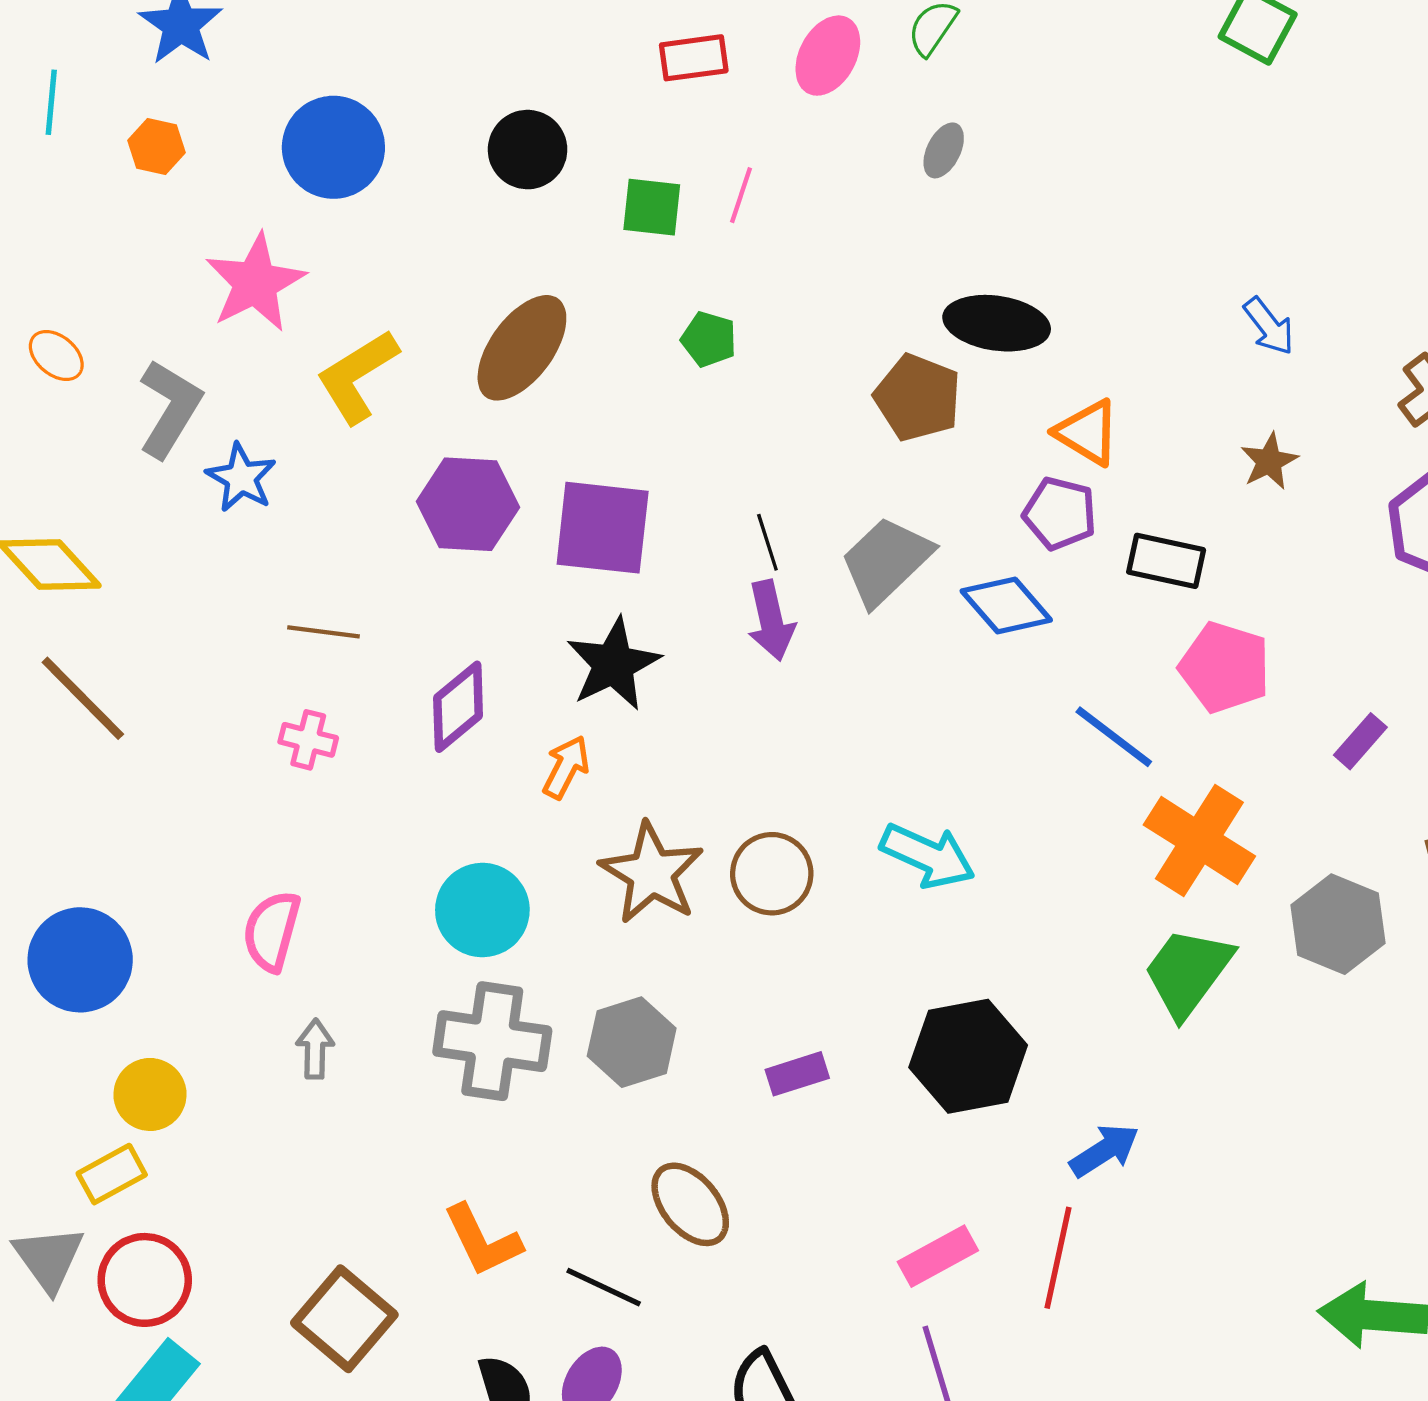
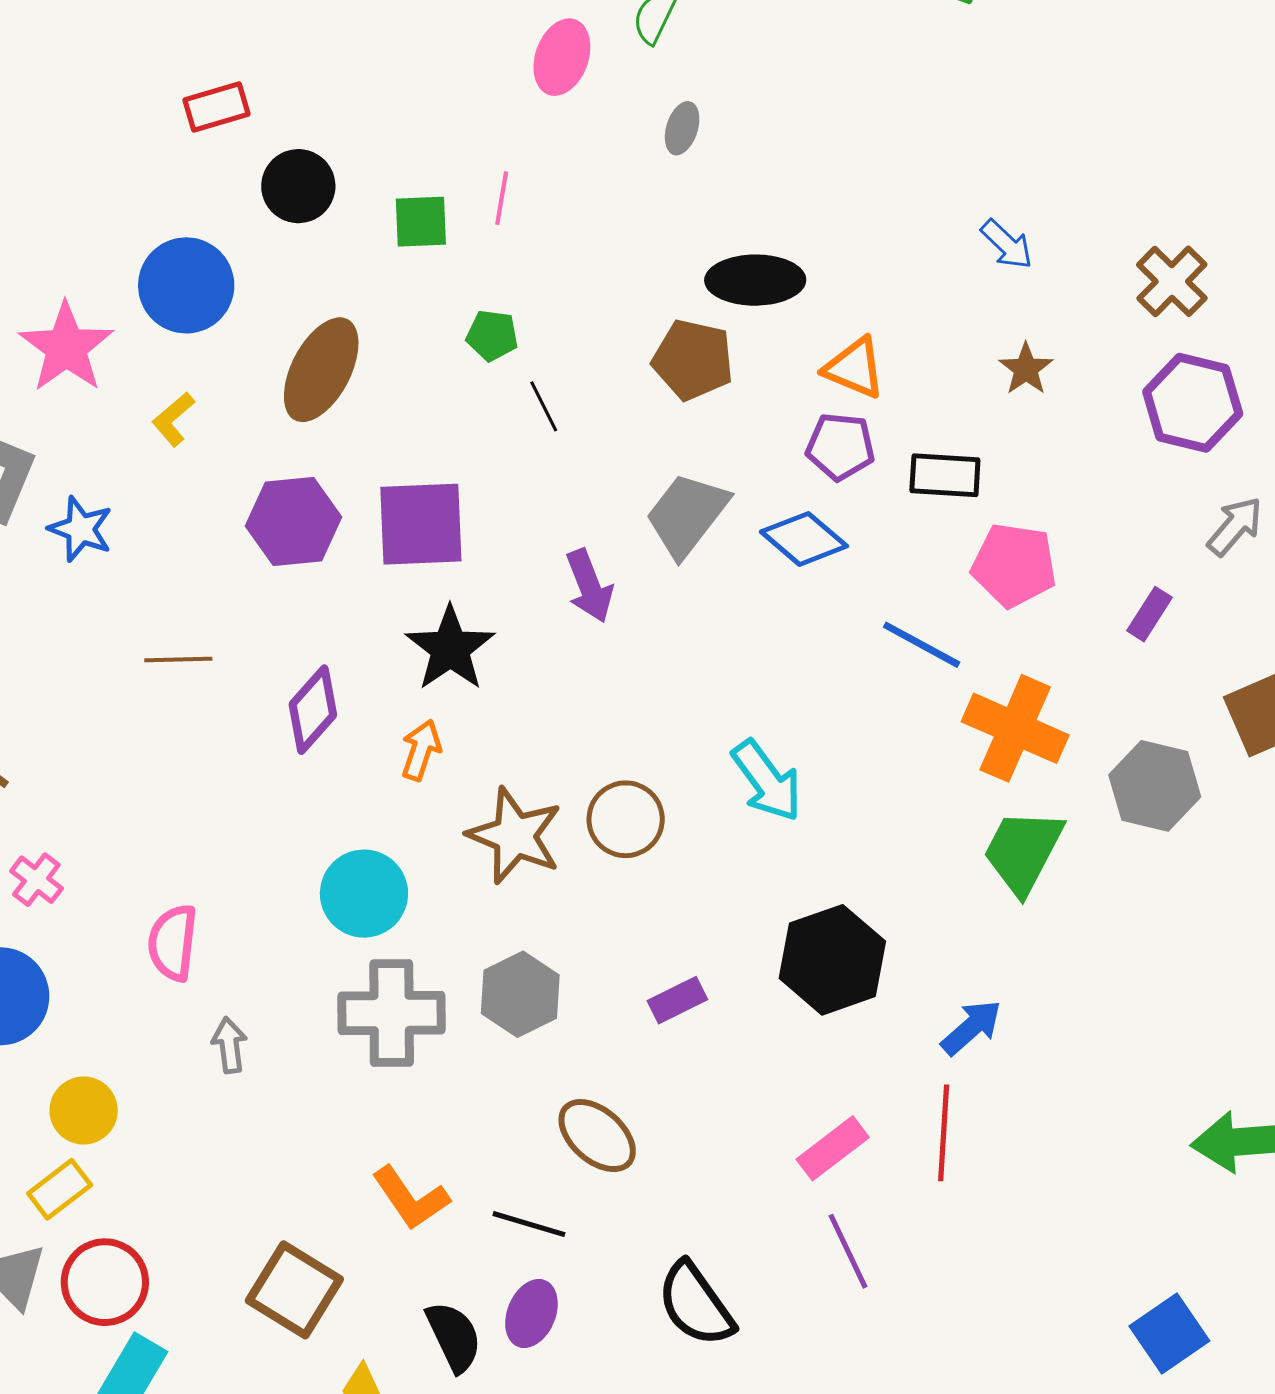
red rectangle: (694, 58) -> (216, 107), moved
blue circle: (333, 147) -> (186, 285), moved
yellow L-shape: (357, 376) -> (173, 419), size x0.6
black line: (767, 542) -> (544, 406), moved
pink cross: (308, 740) -> (36, 880), moved, turned 32
cyan arrow: (928, 856) -> (767, 781), turned 38

